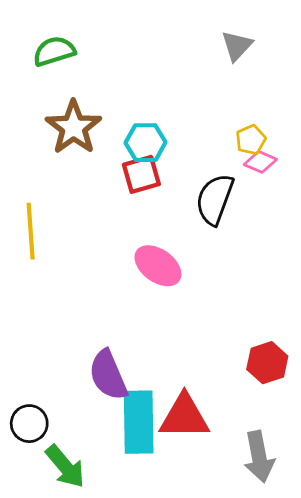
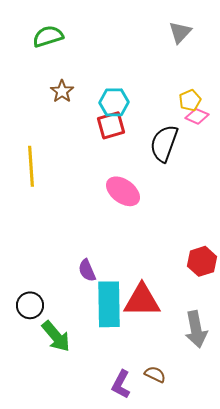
brown star: (74, 127) -> (62, 91), size x0.6
purple semicircle: (108, 375) -> (87, 270), size x0.6

